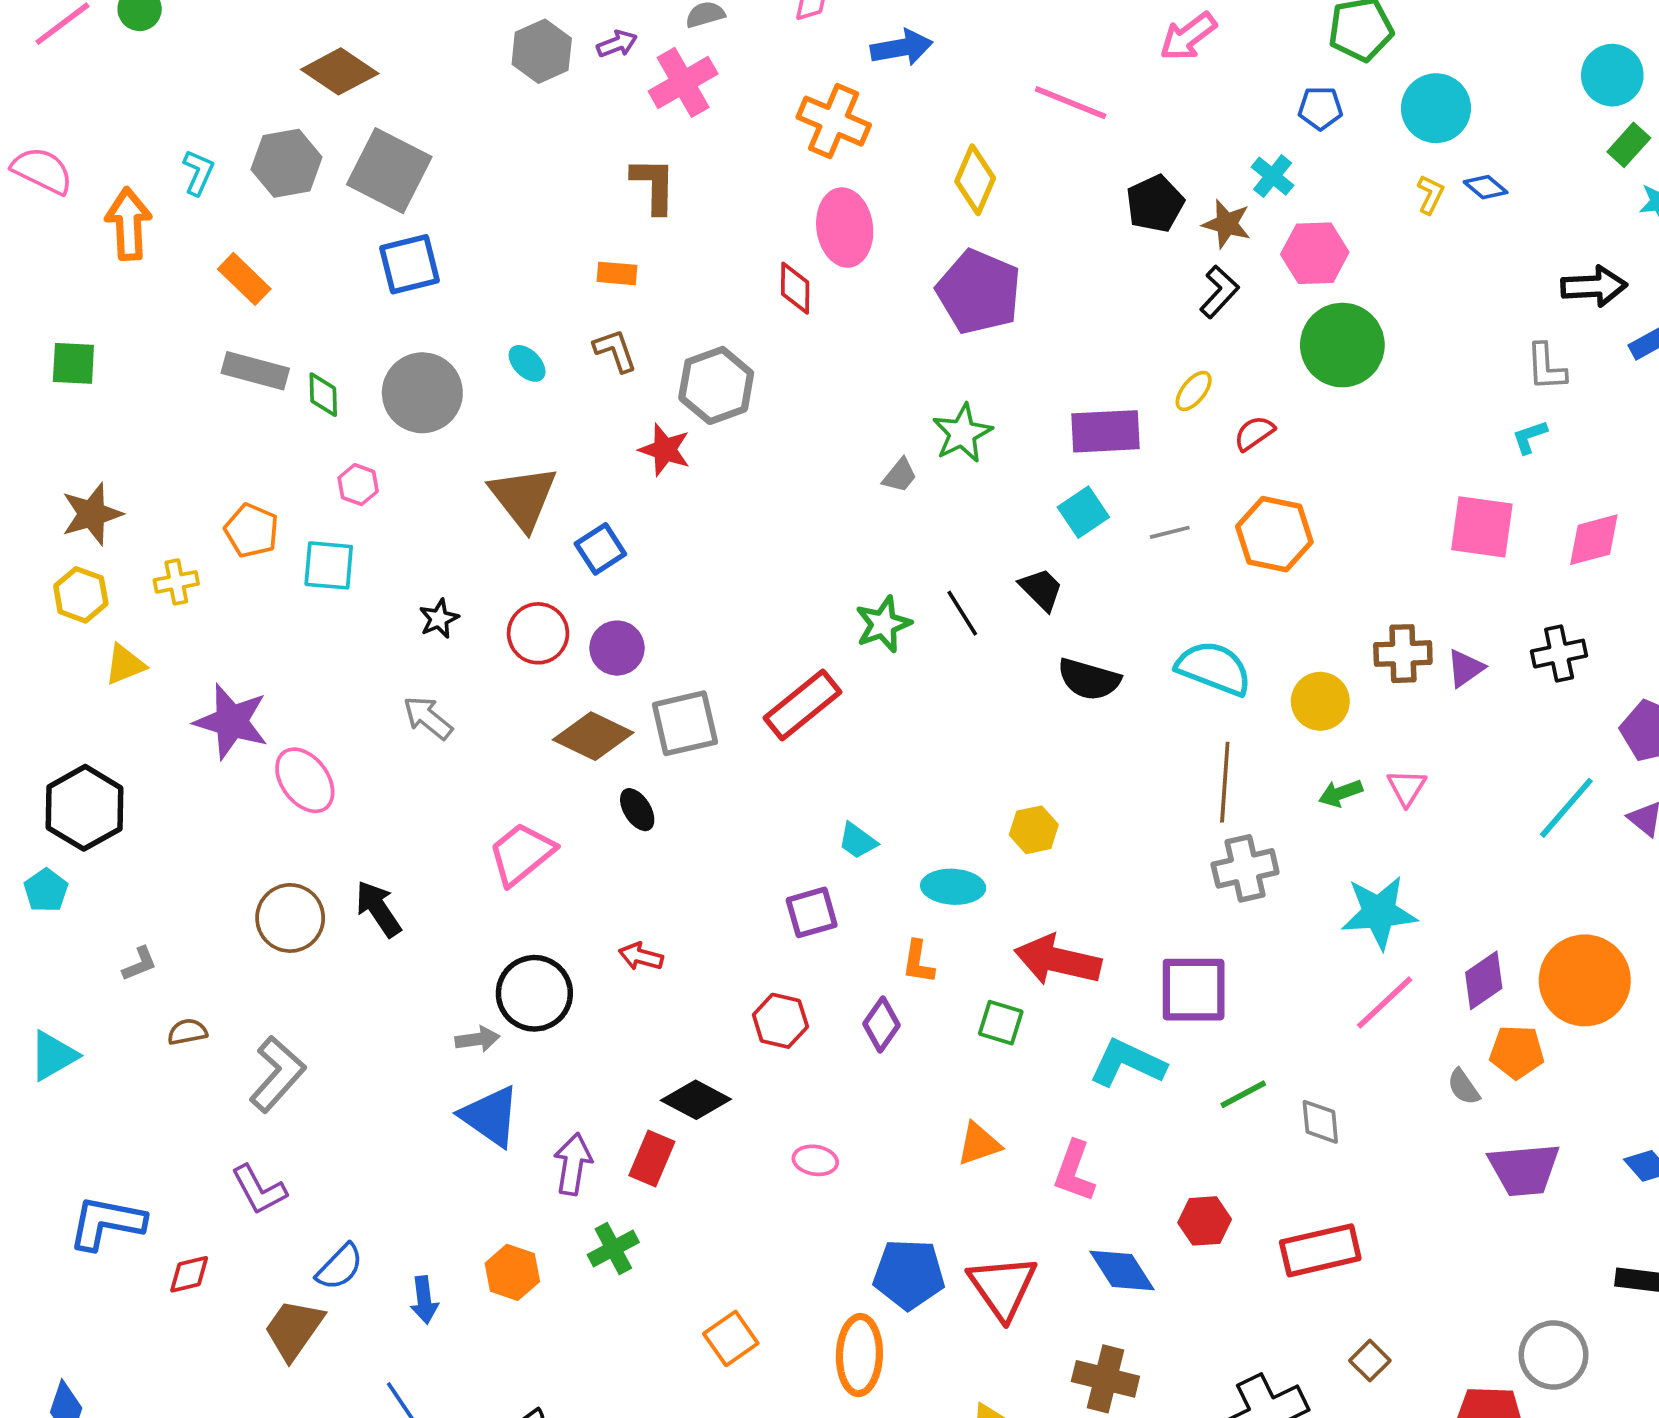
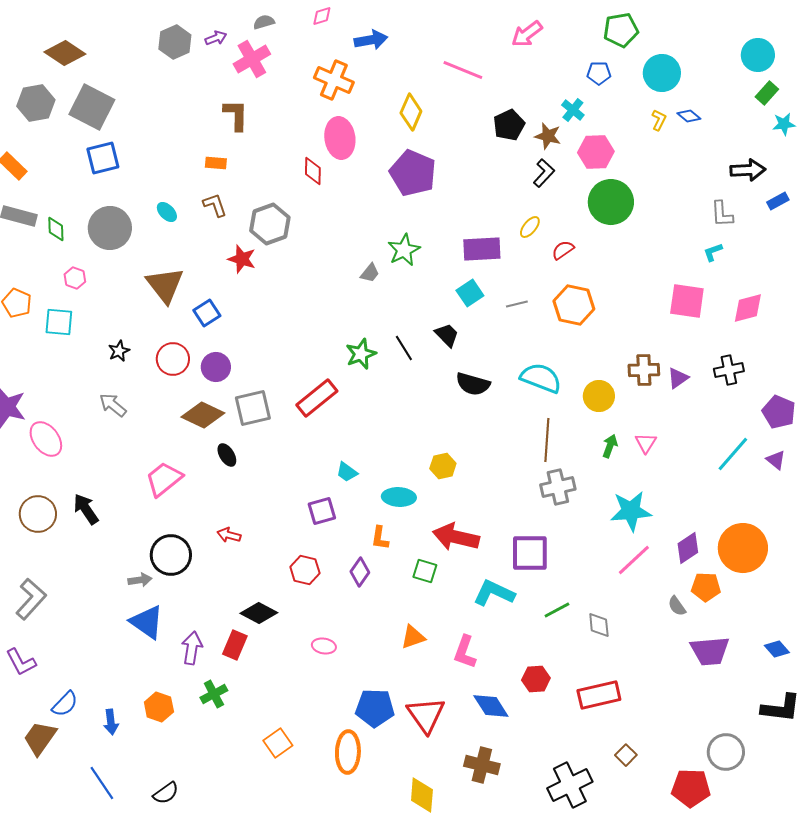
green arrow: (1341, 793) -> (610, 446), turned 130

